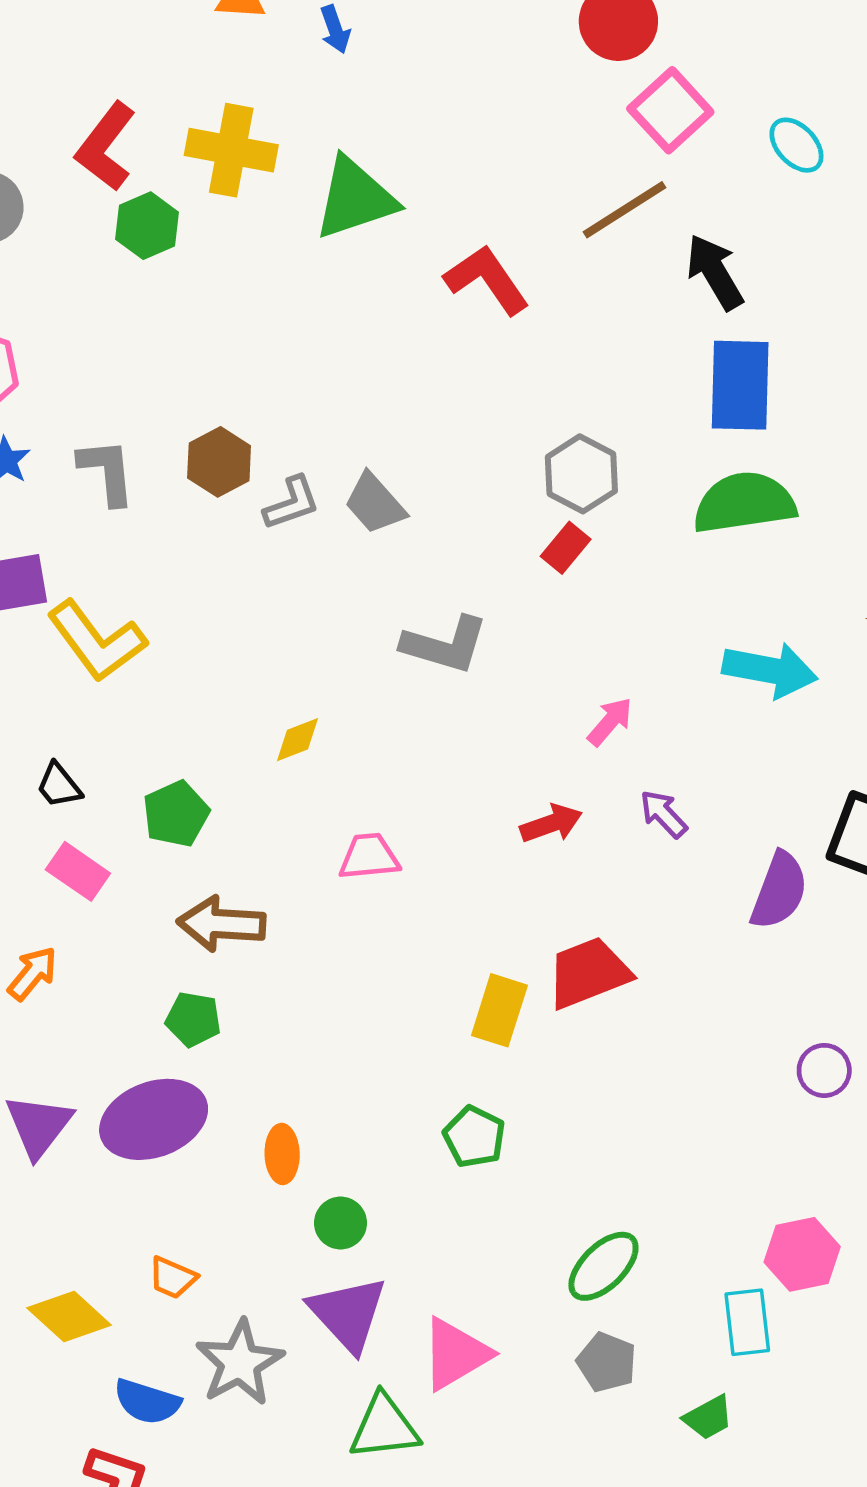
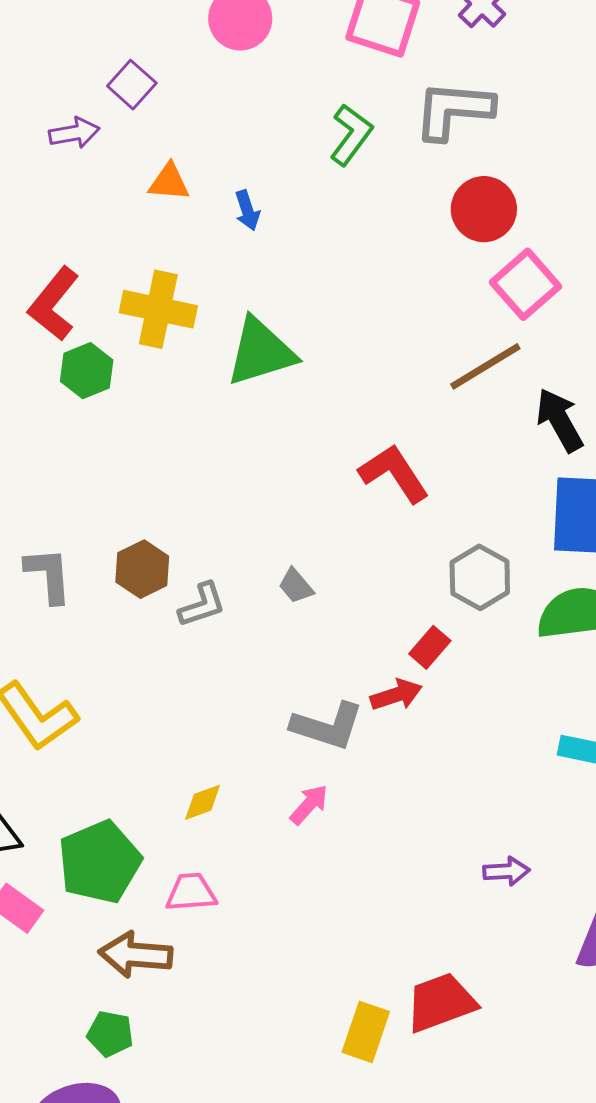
red L-shape: (487, 280) -> (394, 473), moved
gray hexagon: (581, 474) -> (480, 577), moved
gray trapezoid: (375, 503) -> (296, 586), moved, size x0.7
pink arrow: (610, 722) -> (309, 805), moved
green pentagon: (176, 814) -> (100, 862), size x1.5
purple arrow: (663, 814) -> (506, 871), turned 129
red arrow: (551, 824) -> (396, 695), moved
pink trapezoid: (369, 857) -> (191, 892), moved

